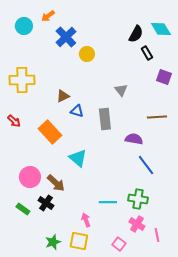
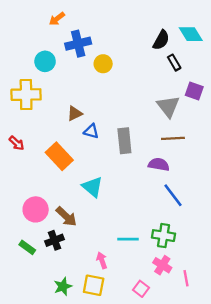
cyan circle: (24, 26) -> (45, 61), moved
blue cross: (66, 37) -> (78, 44), turned 30
gray triangle: (121, 90) -> (168, 106), moved, size x1.5
brown line: (157, 117) -> (173, 138), moved
black cross: (46, 203) -> (54, 240), turned 35

